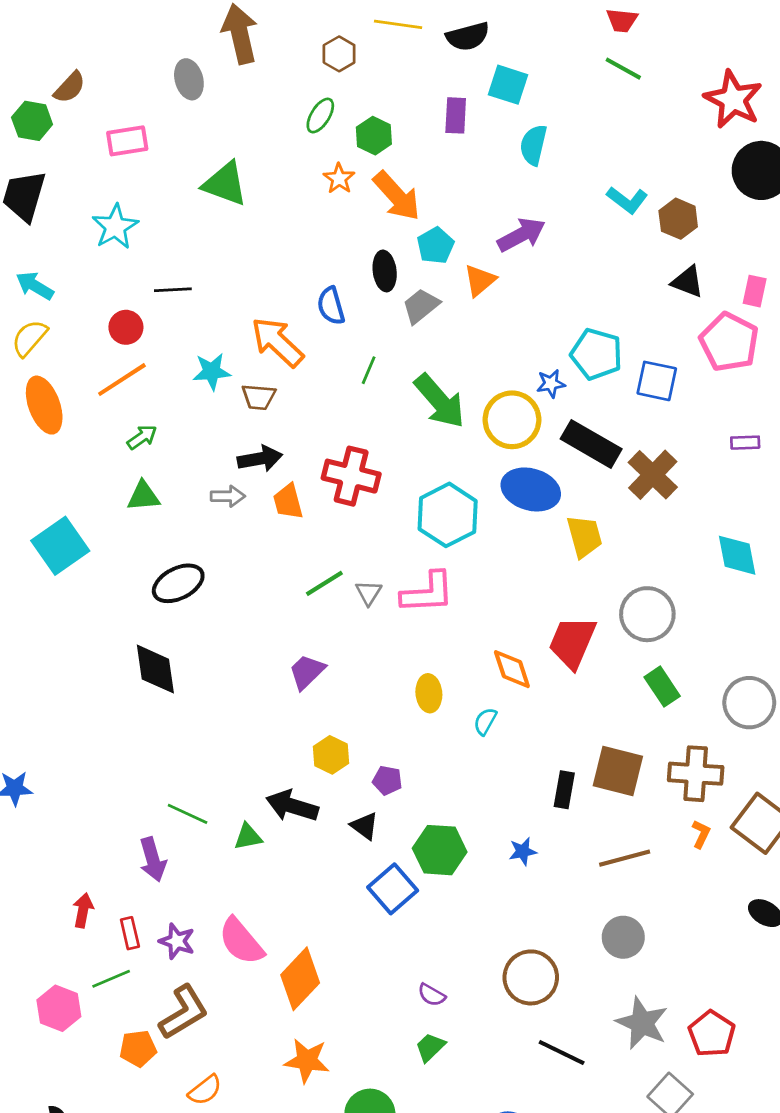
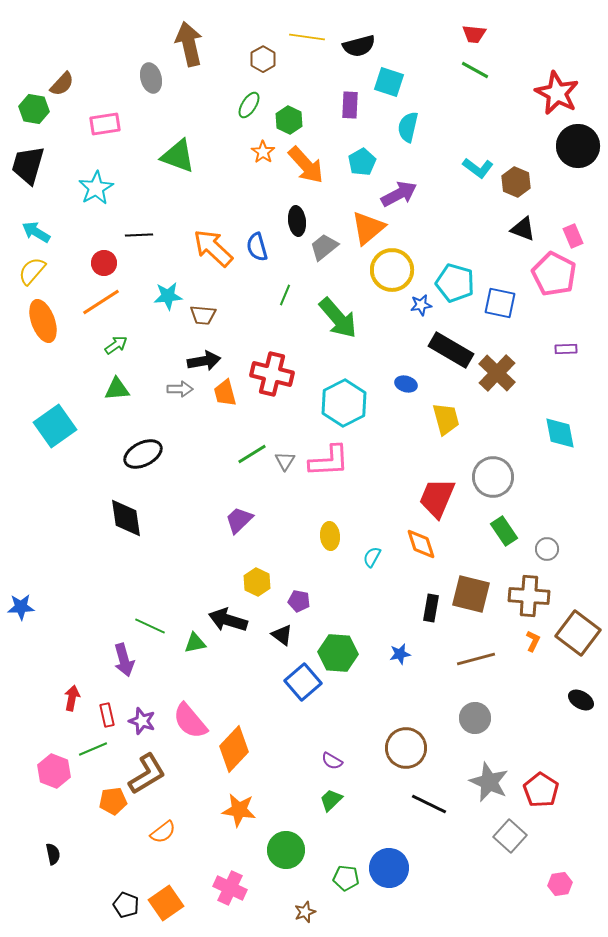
cyan pentagon: (436, 246) -> (362, 162), moved
orange triangle: (480, 280) -> (368, 228), size x1.4
pink rectangle: (755, 291) -> (573, 236), turned -35
orange arrow: (277, 342) -> (213, 248), moved
yellow circle: (512, 420) -> (392, 270), moved
blue ellipse: (531, 489) -> (406, 384), size x0.5
orange diamond: (512, 669) -> (421, 544), moved
gray circle: (749, 703) -> (547, 549), moved, size x0.6

